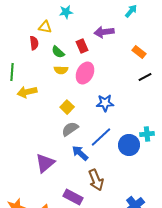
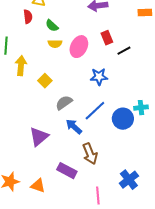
red rectangle: (82, 46) -> (107, 38), moved
orange rectangle: (139, 52) -> (145, 13), moved, turned -40
black line: (145, 77) -> (124, 51), moved
yellow arrow: (27, 92) -> (21, 66), turned 108
yellow square: (67, 107) -> (45, 81), moved

